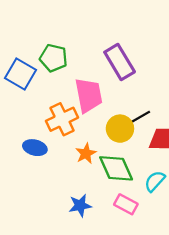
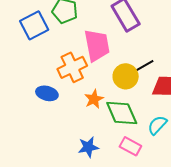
blue square: (21, 74) -> (34, 25), turned 32

